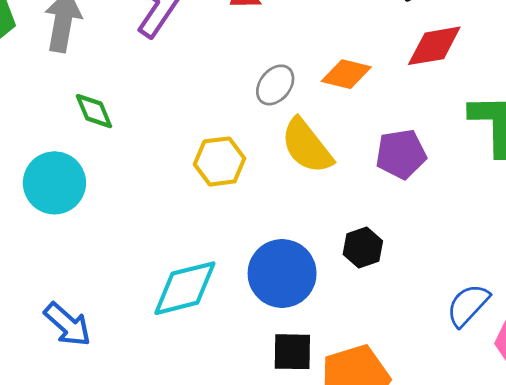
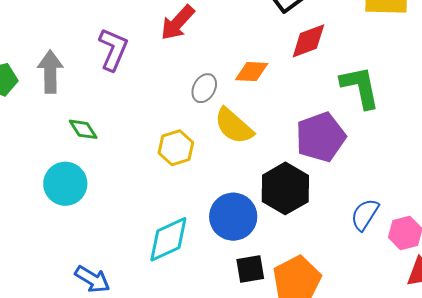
purple pentagon: (401, 154) -> (321, 137), moved, size x1.4
black hexagon: (363, 248) -> (285, 188), size x1.8

